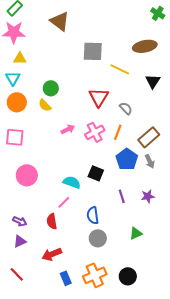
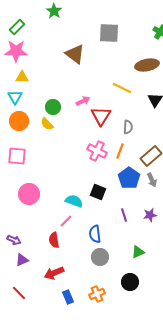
brown triangle: (60, 21) -> (75, 54), moved
gray square: (93, 51) -> (109, 33), moved
gray semicircle: (126, 108) -> (128, 127), turned 48
pink arrow: (68, 129) -> (83, 101), moved
pink cross: (95, 132) -> (97, 151), turned -36
purple arrow: (20, 221) -> (14, 240), moved
orange cross: (95, 275) -> (97, 294), size x0.7
black circle: (128, 276) -> (130, 282), moved

